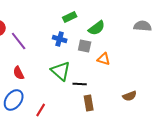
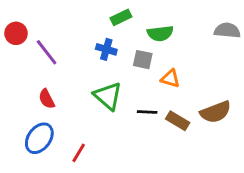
green semicircle: (97, 28) -> (160, 33), turned 30
black line: (80, 84) -> (147, 112), moved
brown semicircle: (130, 96) -> (216, 112), moved, size x1.5
brown rectangle: (89, 103) -> (178, 121), moved, turned -49

